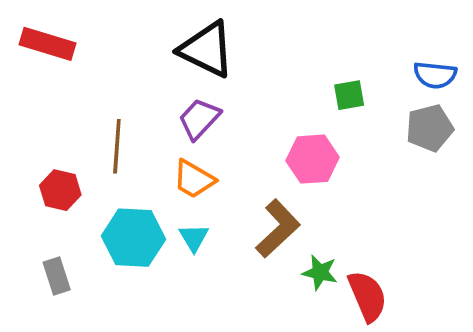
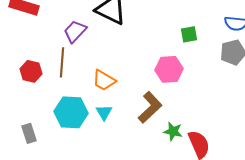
purple trapezoid: (199, 119) -> (75, 31), moved
red hexagon: (60, 190) -> (31, 71), moved

